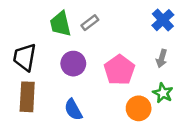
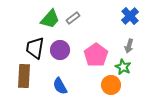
green trapezoid: (60, 24) -> (50, 19), turned -125
black trapezoid: (25, 57) -> (35, 48), moved
green star: (163, 93) -> (123, 67), moved

